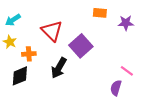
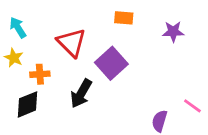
orange rectangle: (100, 13) -> (124, 18), moved
cyan arrow: (13, 20) -> (18, 27), turned 91
pink line: (127, 71) -> (192, 106), moved

